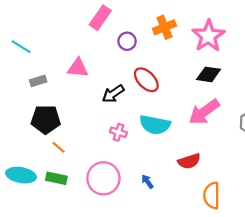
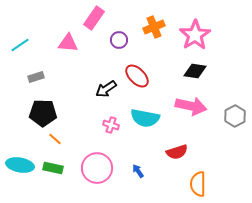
cyan line: (21, 47) -> (20, 45), turned -66
pink triangle: (78, 68) -> (68, 43), moved
pink arrow: (204, 112) -> (191, 106), turned -132

